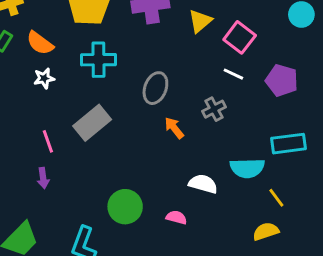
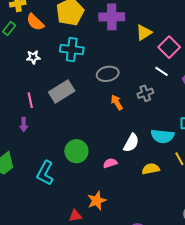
orange semicircle: (40, 43) -> (35, 22), moved
gray ellipse: (155, 88) -> (108, 74), turned 50
white semicircle: (203, 184) -> (131, 143), turned 96
pink semicircle: (176, 217) -> (110, 163), turned -40
yellow semicircle: (266, 231) -> (151, 169), moved

